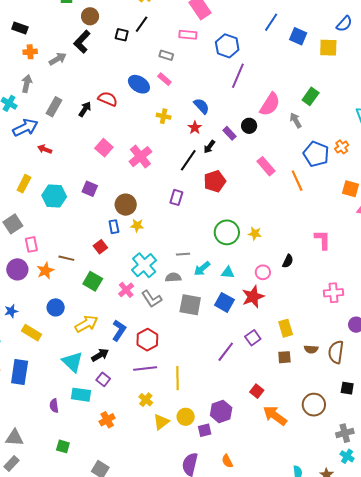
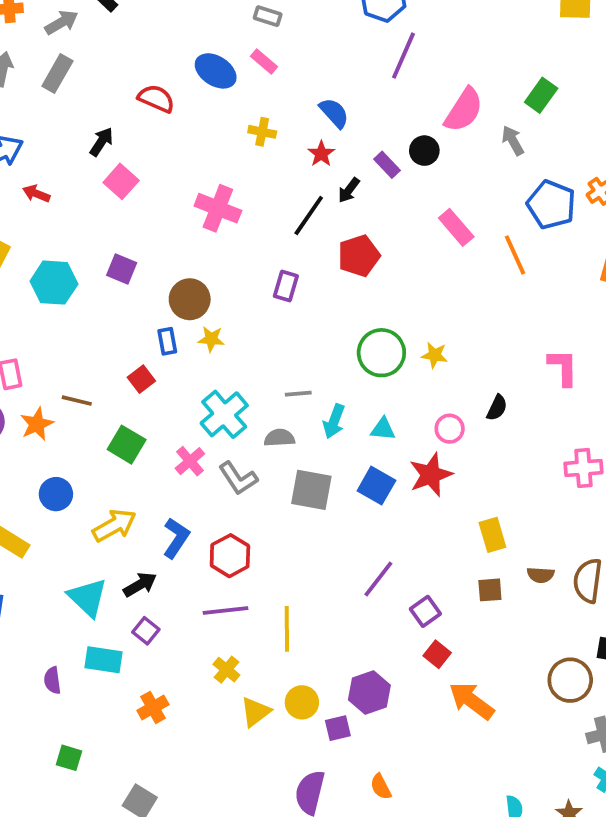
gray rectangle: (54, 107) -> (57, 73), moved
black arrow: (85, 109) -> (101, 142), moved
pink square: (104, 148) -> (121, 181), moved
pink cross: (140, 157) -> (218, 208), turned -30
cyan arrow: (202, 269) -> (334, 421), turned -30
purple square: (253, 338) -> (425, 611), moved
brown circle: (314, 405) -> (570, 680), moved

